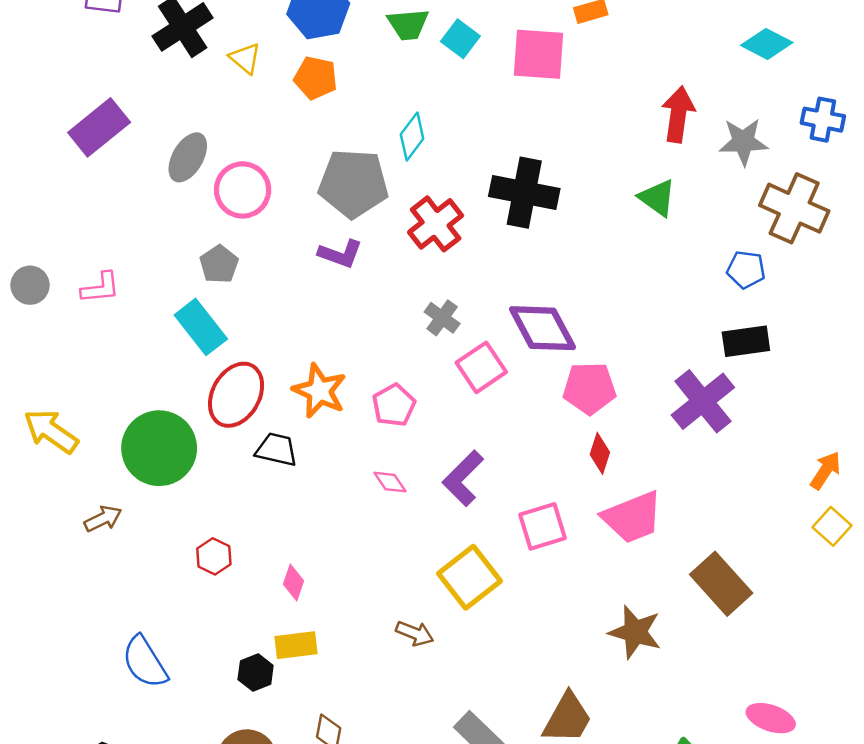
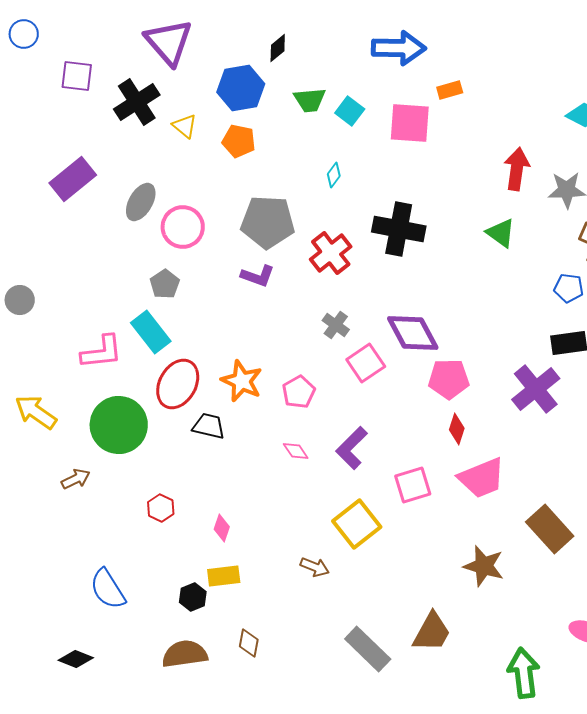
cyan diamond: (412, 137) -> (334, 175), moved, size x0.7
pink L-shape: (100, 288) -> (102, 352), moved, size x1.4

